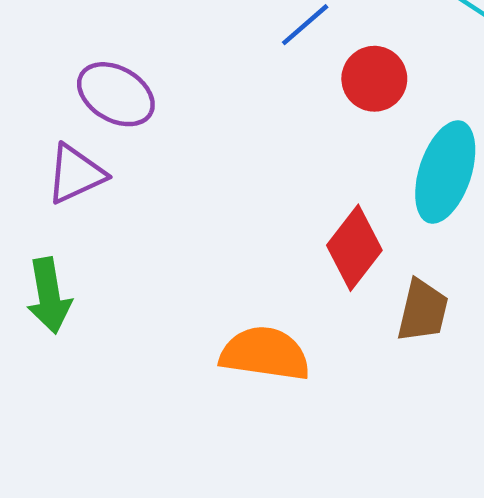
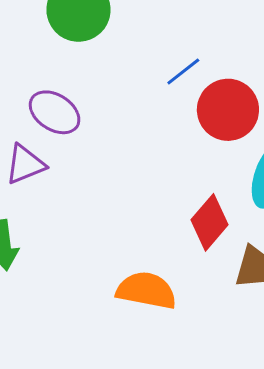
red circle: (374, 79) -> (228, 110), size x1.4

